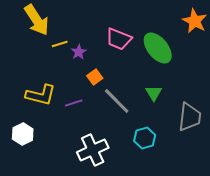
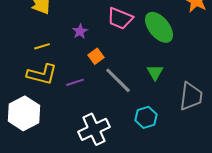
yellow line: (60, 44) -> (42, 46), moved
white hexagon: (23, 134) -> (24, 113), size x1.5

